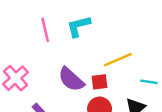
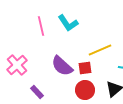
cyan L-shape: (79, 26) -> (68, 23), turned -110

